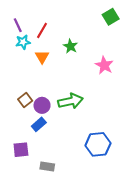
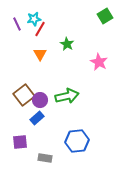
cyan star: (23, 42) -> (34, 19), moved
brown square: (25, 100) -> (24, 95), size x1.5
blue hexagon: (98, 144) -> (77, 141), moved

